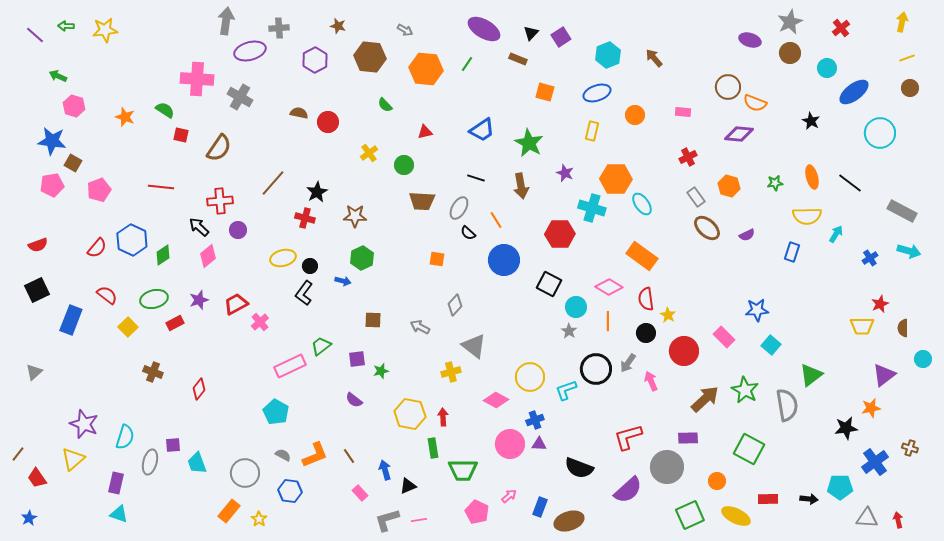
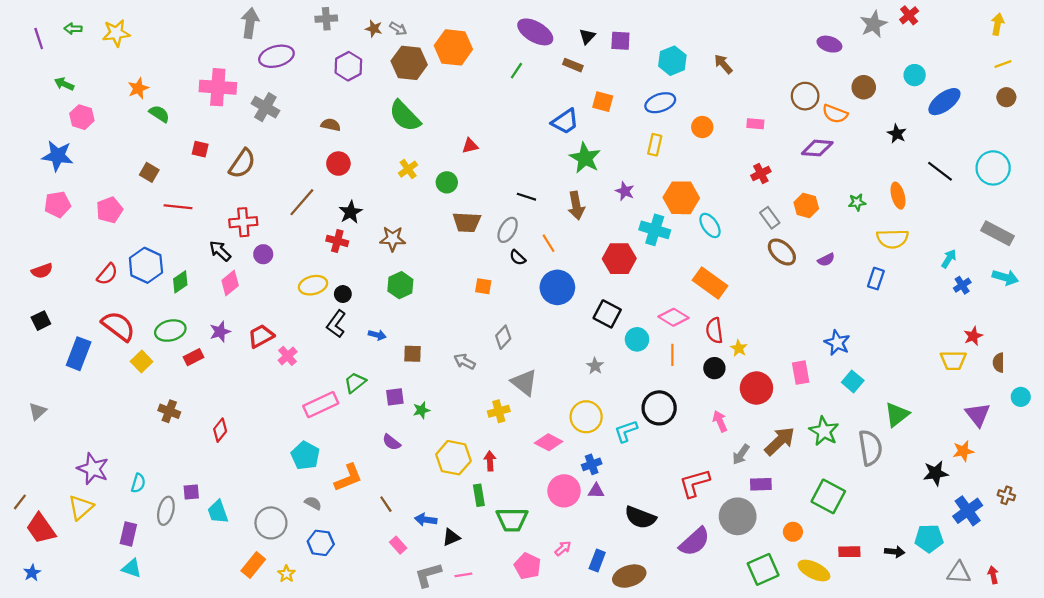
gray cross: (279, 28) -> (326, 19), moved
red cross: (841, 28) -> (909, 15), moved
gray arrow: (405, 30) -> (398, 29), moved
purple line: (35, 35) -> (39, 39), turned 30
purple square: (561, 37) -> (620, 41), turned 36
brown circle: (790, 53) -> (864, 87), moved
orange hexagon: (426, 69) -> (453, 47), moved
green semicircle: (385, 105) -> (405, 116), moved, size x2.0
green semicircle: (165, 110) -> (159, 114), moved
orange star: (125, 117) -> (138, 88), moved, turned 30
red circle: (328, 122) -> (338, 164), moved
blue trapezoid: (482, 130) -> (565, 122), moved
cyan circle: (880, 133) -> (993, 168), moved
brown square: (73, 163) -> (149, 172), moved
black line: (850, 183) -> (940, 171), moved
cyan arrow: (836, 234) -> (949, 259), moved
blue arrow: (343, 281) -> (377, 335), moved
black square: (37, 290) -> (41, 321), size x0.7
red semicircle: (107, 295) -> (118, 326), size x1.5
blue star: (757, 310) -> (837, 343), turned 30
gray star: (569, 331) -> (595, 366), moved
pink rectangle: (724, 337) -> (801, 373), turned 35
gray arrow: (628, 363) -> (741, 454), moved
purple triangle: (884, 375) -> (978, 415), turned -30
cyan semicircle: (125, 437) -> (138, 483), size x0.7
orange L-shape: (315, 455) -> (348, 478), moved
blue arrow: (385, 470) -> (426, 520), turned -66
red trapezoid: (37, 478) -> (41, 528), size x1.4

